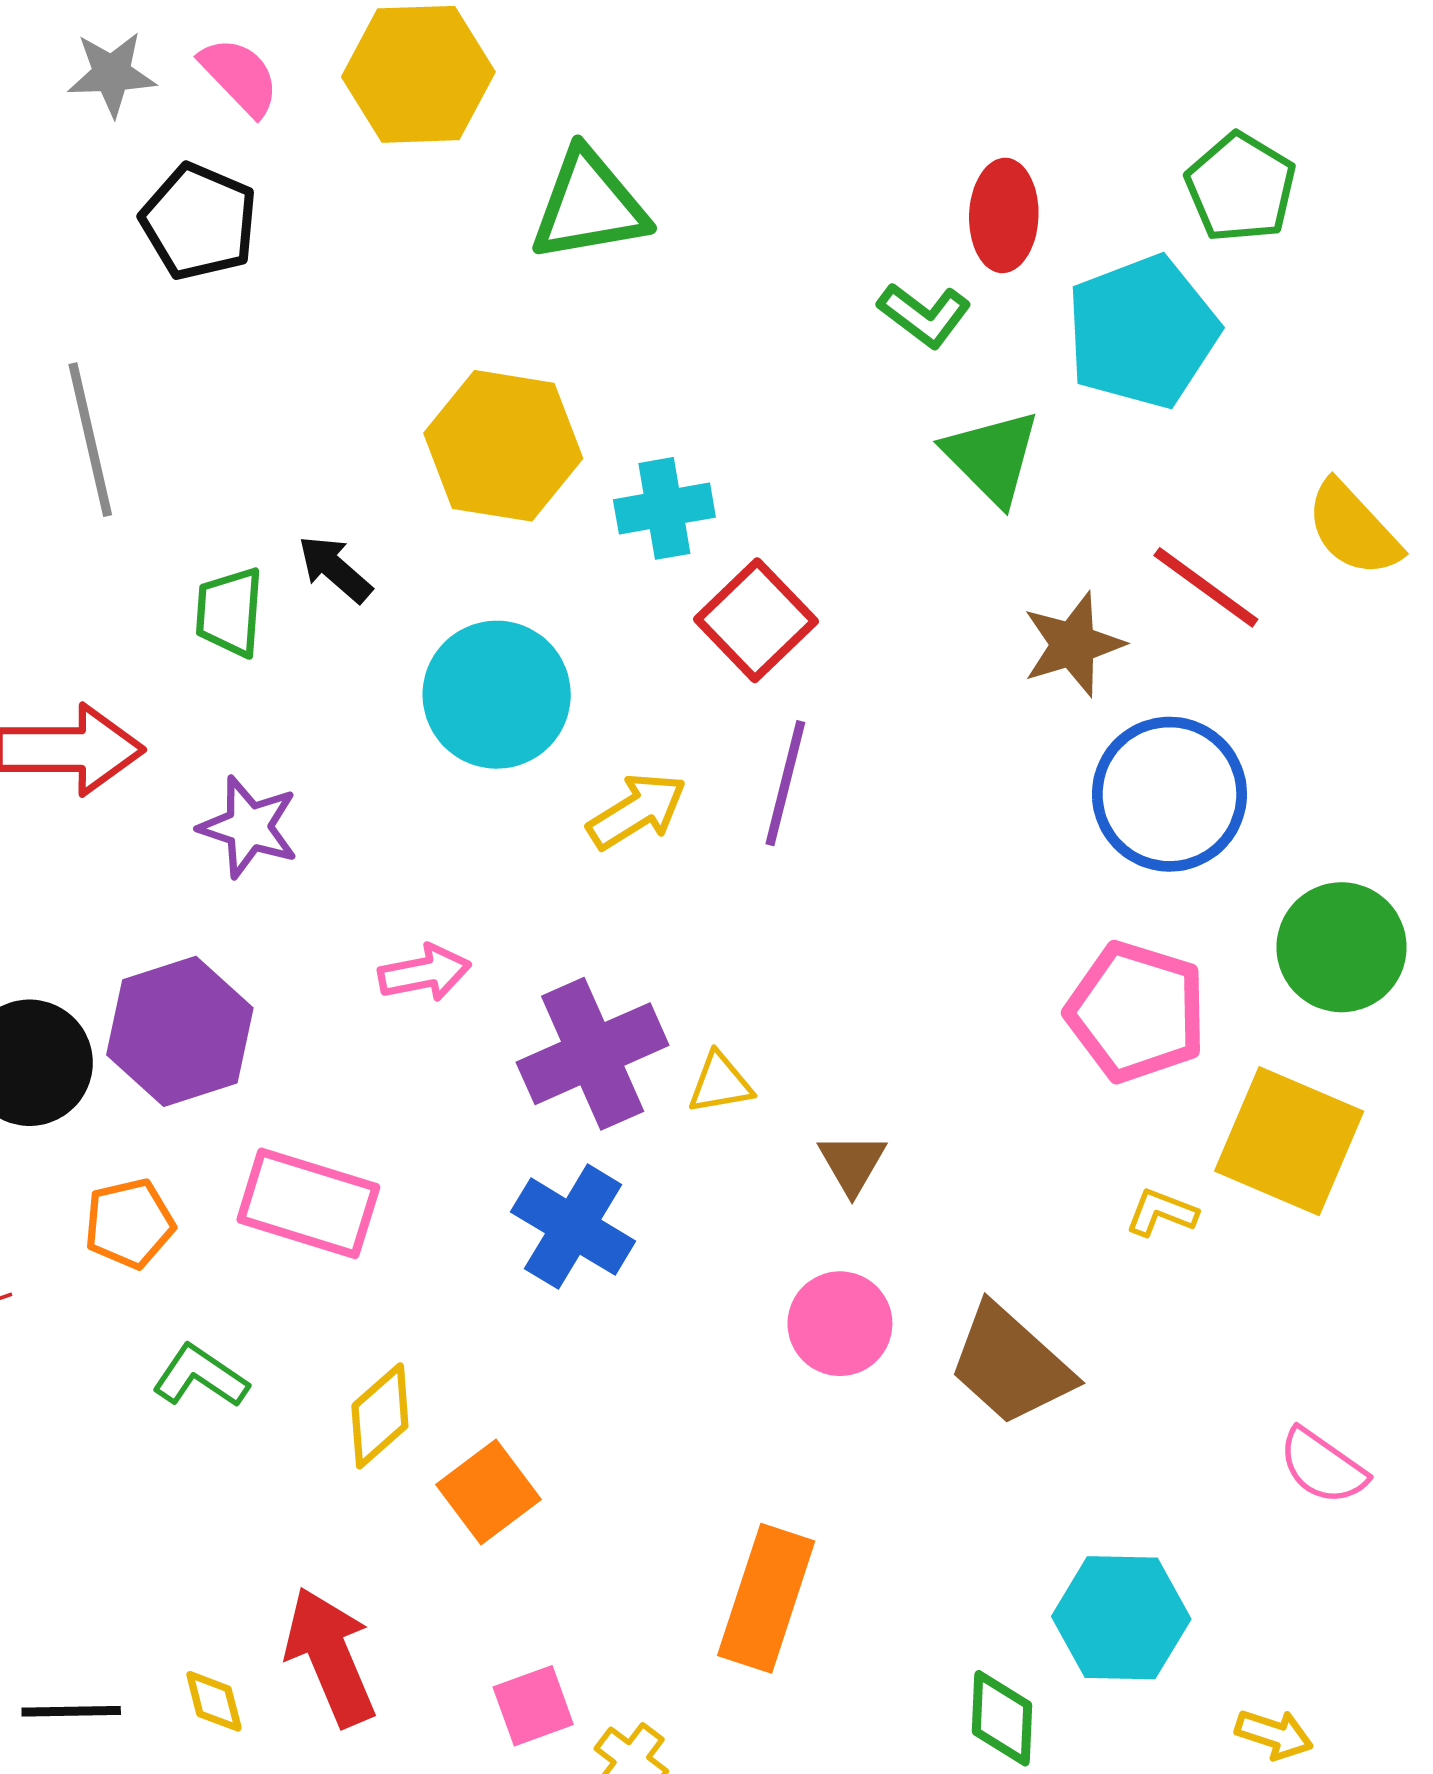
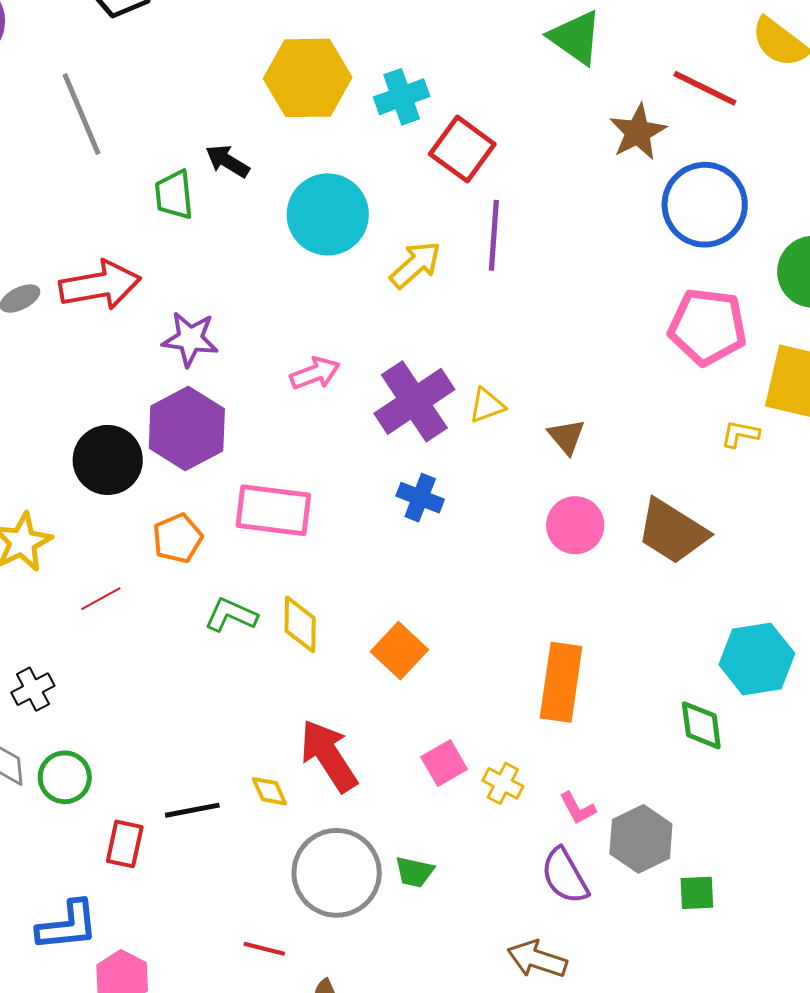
purple star: (249, 827) -> (190, 339), moved
blue cross: (573, 1227) -> (420, 498), size x0.7
yellow diamond: (380, 1416) -> (300, 624), moved, turned -38

